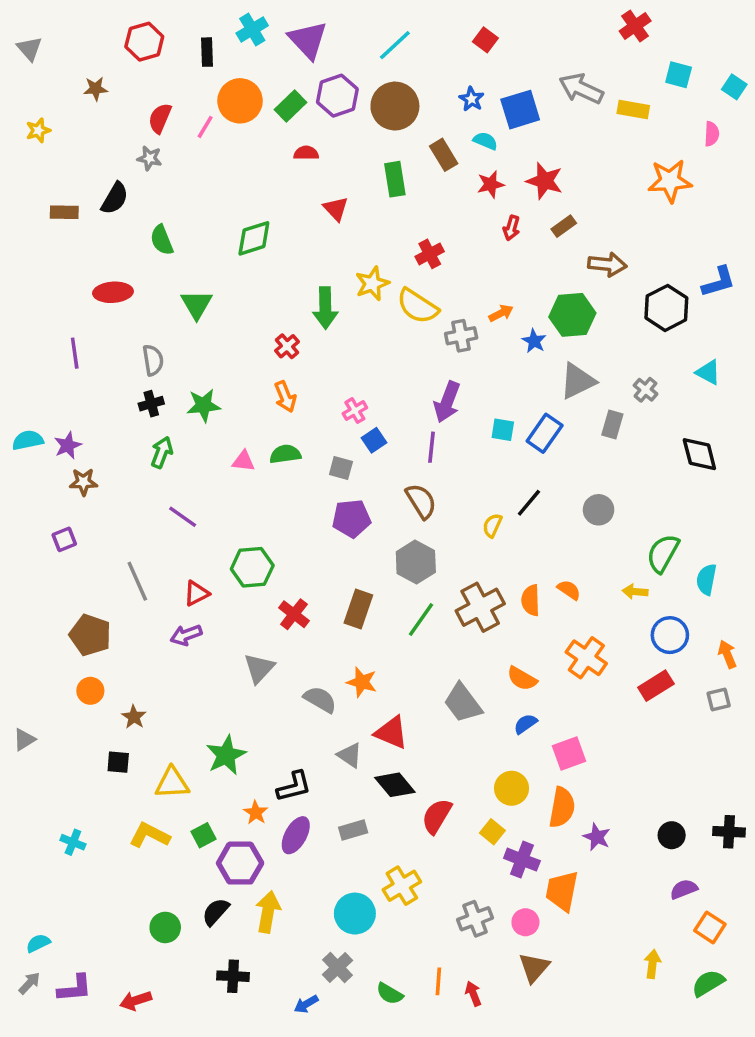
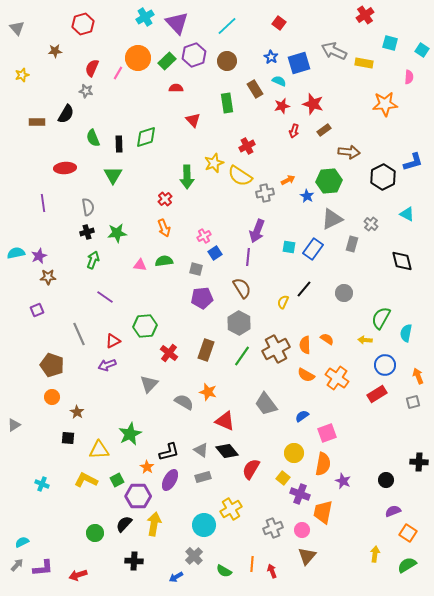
black rectangle: (207, 52) -> (119, 144), moved
brown circle: (395, 106) -> (227, 61), size x0.7
orange semicircle: (522, 679) -> (306, 375), moved
gray triangle: (350, 755) -> (201, 450), moved
black cross: (729, 832) -> (419, 462), moved

